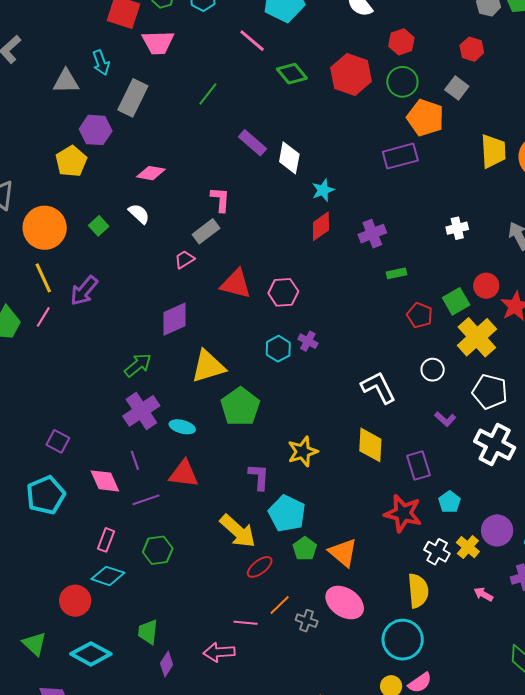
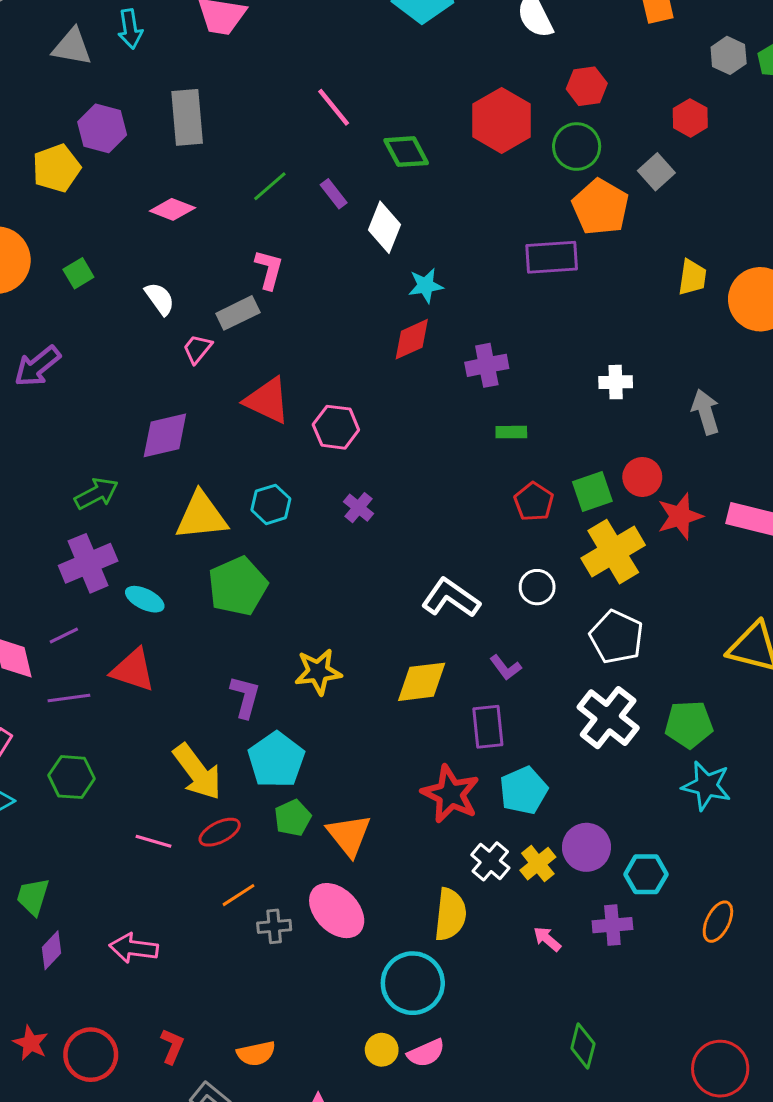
pink line: (252, 41) -> (334, 107), moved
green diamond: (292, 74) -> (406, 152), moved
green line: (208, 94) -> (270, 186), moved
gray rectangle: (133, 98) -> (187, 117), moved, turned -42
purple rectangle: (252, 143) -> (334, 194), size x0.7
yellow trapezoid: (493, 151) -> (692, 277), size x0.7
white semicircle: (139, 214) -> (160, 299), moved
pink trapezoid: (184, 259) -> (197, 349), turned -30
cyan hexagon: (278, 349) -> (271, 504), moved
white L-shape: (378, 387) -> (451, 598), turned -39
purple L-shape: (445, 419) -> (506, 667), moved
yellow diamond: (370, 445) -> (422, 682), turned 69
purple line: (135, 460) -> (64, 636), turned 72
cyan pentagon: (450, 502) -> (524, 790), size x1.4
gray cross: (307, 621) -> (274, 926), turned -35
pink line: (246, 623) -> (154, 841), moved

